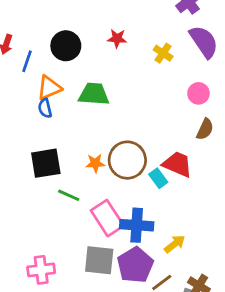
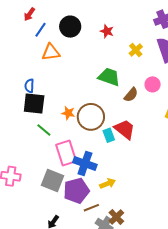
green trapezoid: (94, 94) -> (109, 77), moved
blue semicircle: (45, 108) -> (29, 86), moved
brown semicircle: (205, 129) -> (131, 95), moved

